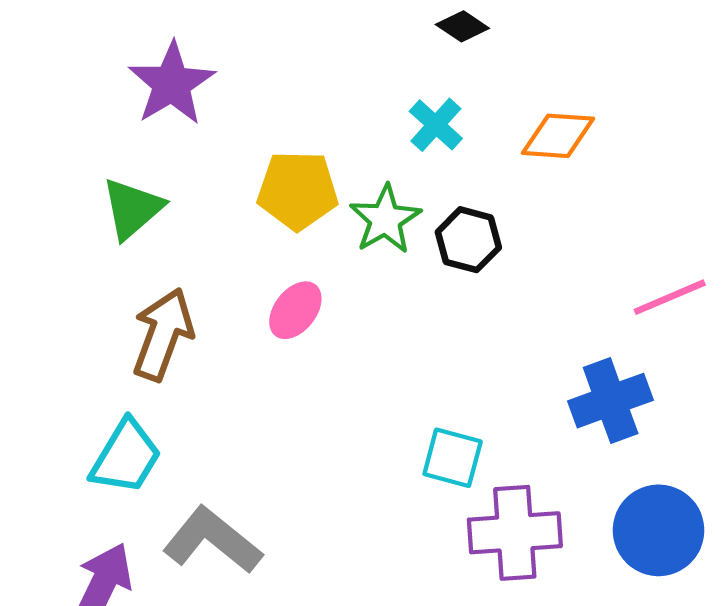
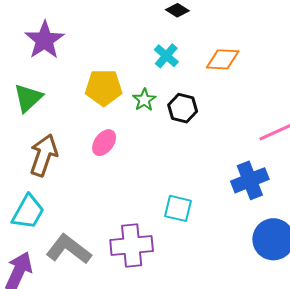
green star: (385, 219) -> (144, 100), size x0.7
purple cross: (515, 533) -> (132, 245), moved

